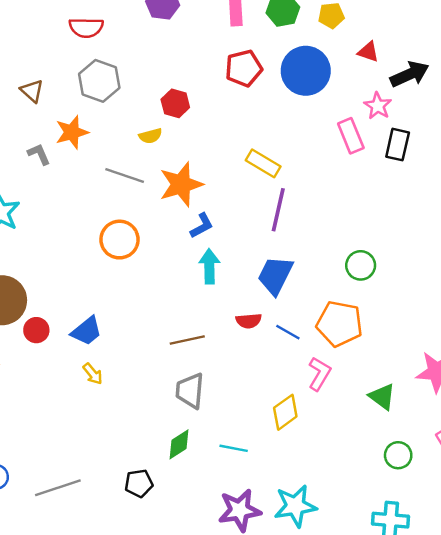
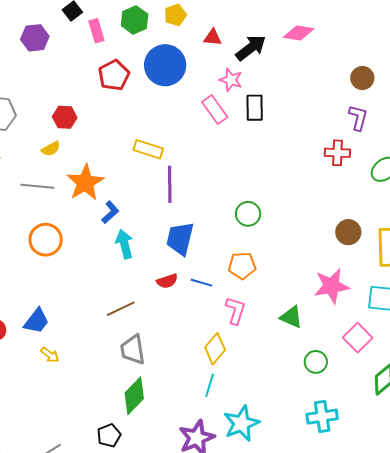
orange pentagon: (339, 324) -> (242, 266), size x0.7
green diamond: (179, 444) -> (134, 396), size x1.4
cyan line: (234, 448) -> (210, 385), moved, turned -70

